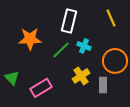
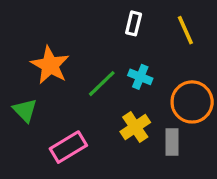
white rectangle: (69, 21) -> (134, 23), moved, size x0.6
orange star: (30, 39) -> (50, 65), turned 30
green triangle: (12, 78) -> (25, 110), moved

